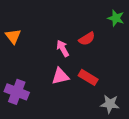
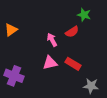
green star: (116, 18) -> (84, 15), moved
orange triangle: (13, 36) -> (11, 30), turned 32

